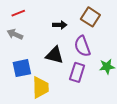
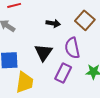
black triangle: (55, 55) -> (43, 52), turned 42

